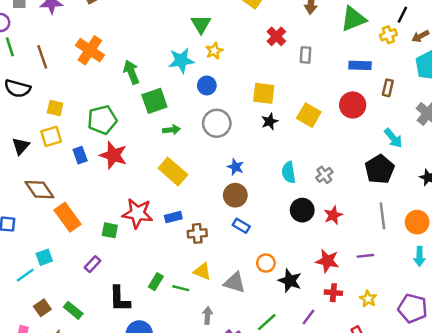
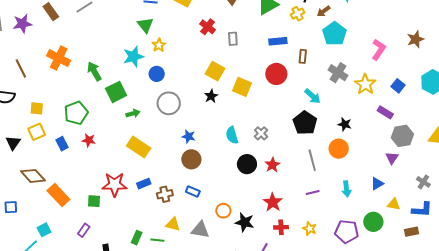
yellow square: (264, 93) -> (215, 71), moved, turned 30
red star: (113, 155) -> (89, 140), size x0.6
orange circle: (417, 222) -> (339, 149), moved
blue rectangle: (241, 226) -> (193, 192), moved
purple line: (365, 256) -> (313, 193), moved
red star: (327, 261) -> (273, 202), turned 30

